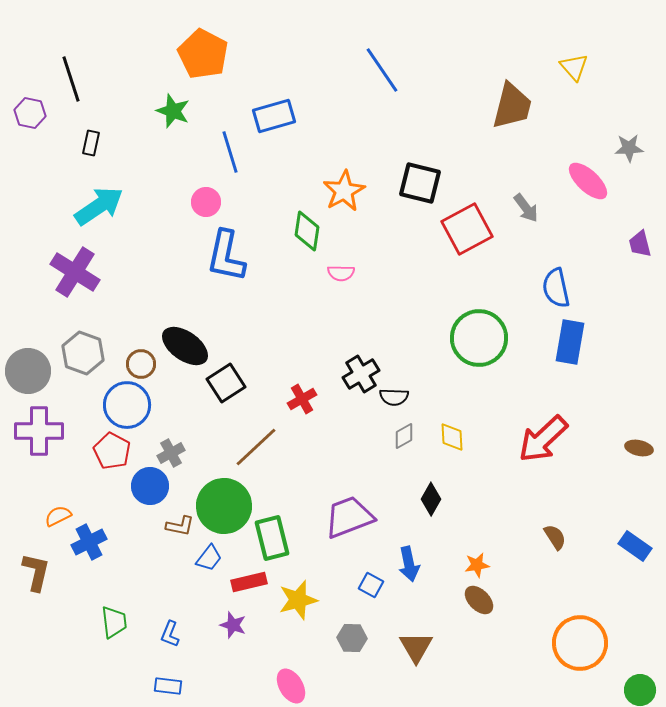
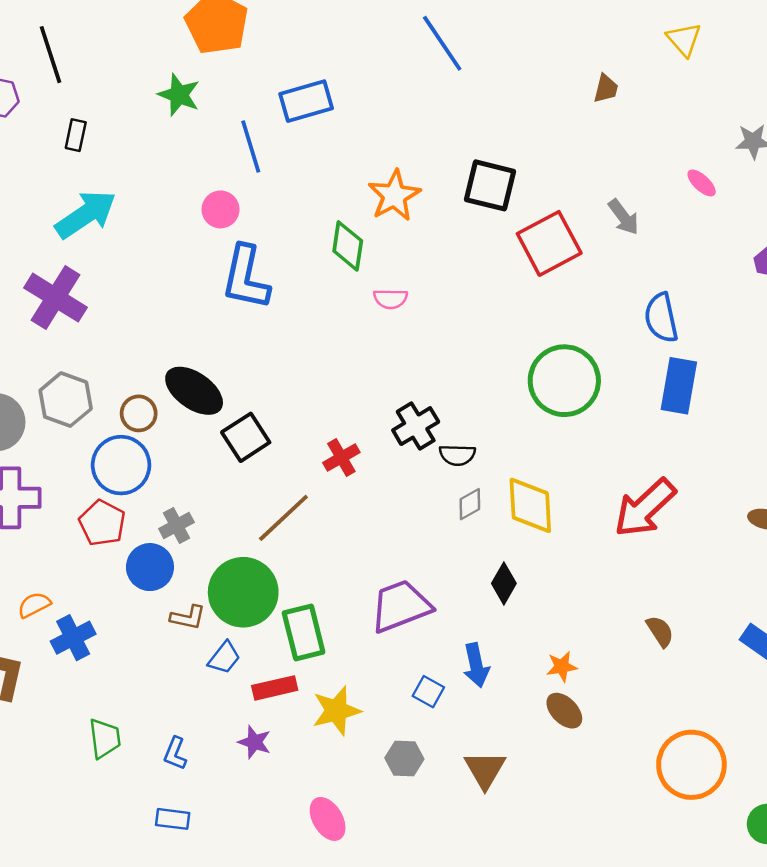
brown trapezoid: (512, 106) -> (606, 89), size x0.5
pink ellipse: (588, 181) -> (702, 183), size x0.6
yellow diamond: (452, 437) -> (530, 505), size x1.6

